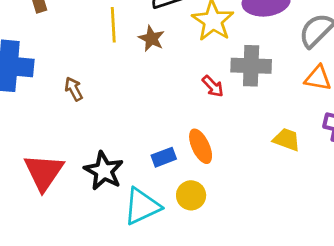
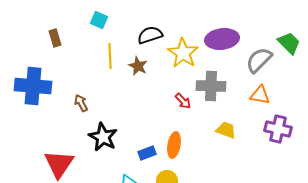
yellow trapezoid: (287, 139) -> (226, 130), moved
orange ellipse: (201, 146) -> (174, 145), turned 35
black star: (104, 171) -> (103, 137), moved

